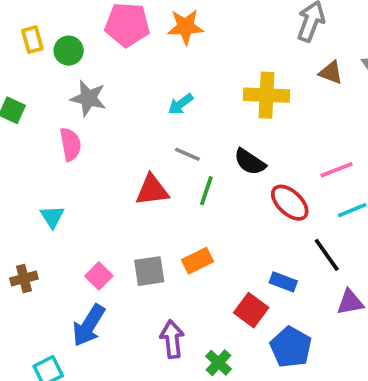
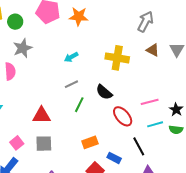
gray star: (88, 98) -> (23, 48), turned 30
gray line: (187, 154) -> (71, 84), turned -56
red triangle: (152, 190) -> (42, 115), moved
orange rectangle: (197, 261) -> (90, 142), moved

